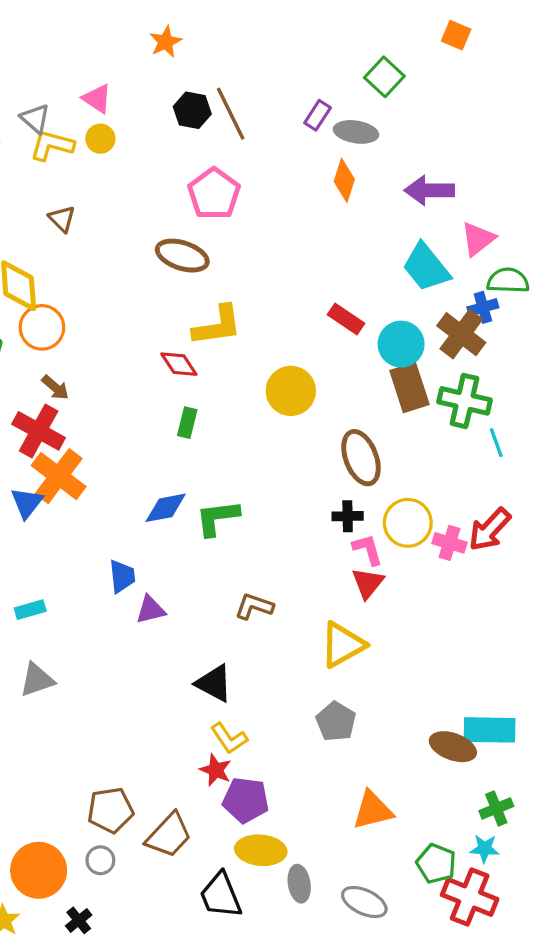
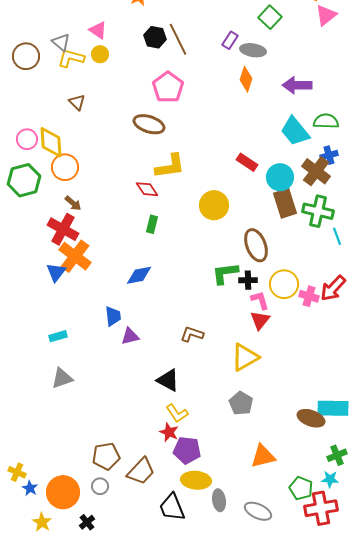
pink triangle: (478, 239) -> (326, 15), moved
green semicircle: (508, 281) -> (326, 121), moved
green L-shape: (217, 518) -> (225, 273), moved
red cross: (470, 897) -> (321, 508), turned -32

